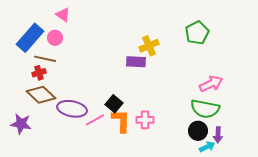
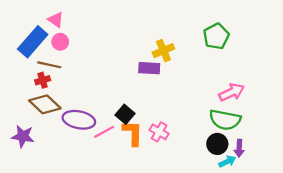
pink triangle: (63, 15) -> (56, 20), moved
pink cross: (145, 120) -> (159, 132), turned 30

